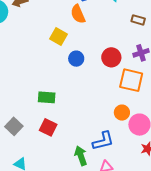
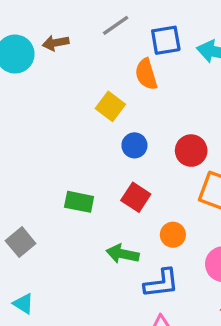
orange circle: (122, 113) -> (173, 235), moved
red square: (48, 127) -> (136, 197), moved
green arrow: (81, 156) -> (123, 254), moved, turned -66

